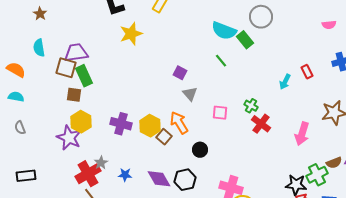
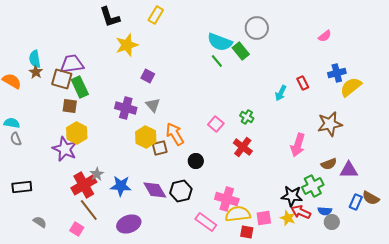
brown star: (40, 14) -> (36, 72), moved
pink semicircle: (329, 25) -> (325, 36), turned -32
green line: (221, 61) -> (217, 61), moved
purple square: (180, 73) -> (148, 76), moved
gray triangle: (190, 94) -> (153, 105), moved
cyan semicircle: (16, 97) -> (12, 123), moved
pink square: (220, 113) -> (216, 124), turned 35
purple cross: (121, 124) -> (126, 108), moved
red cross: (261, 124) -> (243, 147), moved
brown square: (164, 137) -> (160, 148), turned 35
brown semicircle: (334, 163) -> (329, 164), moved
blue star: (125, 175) -> (121, 186), size x1.5

